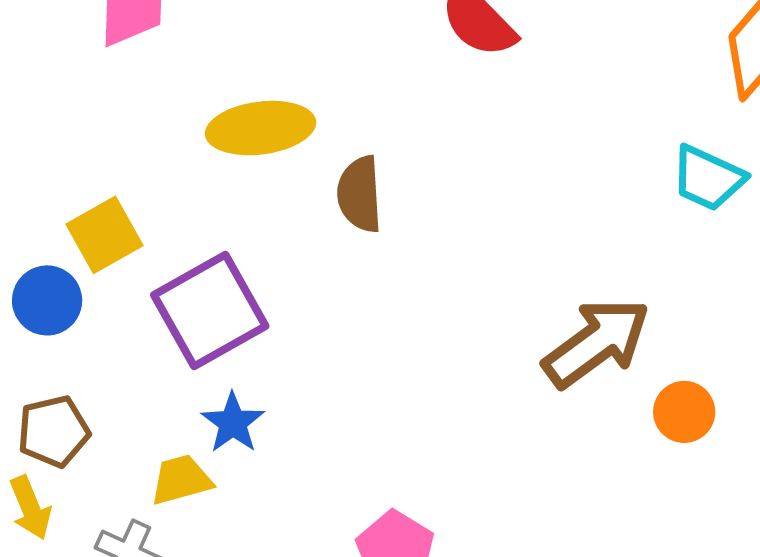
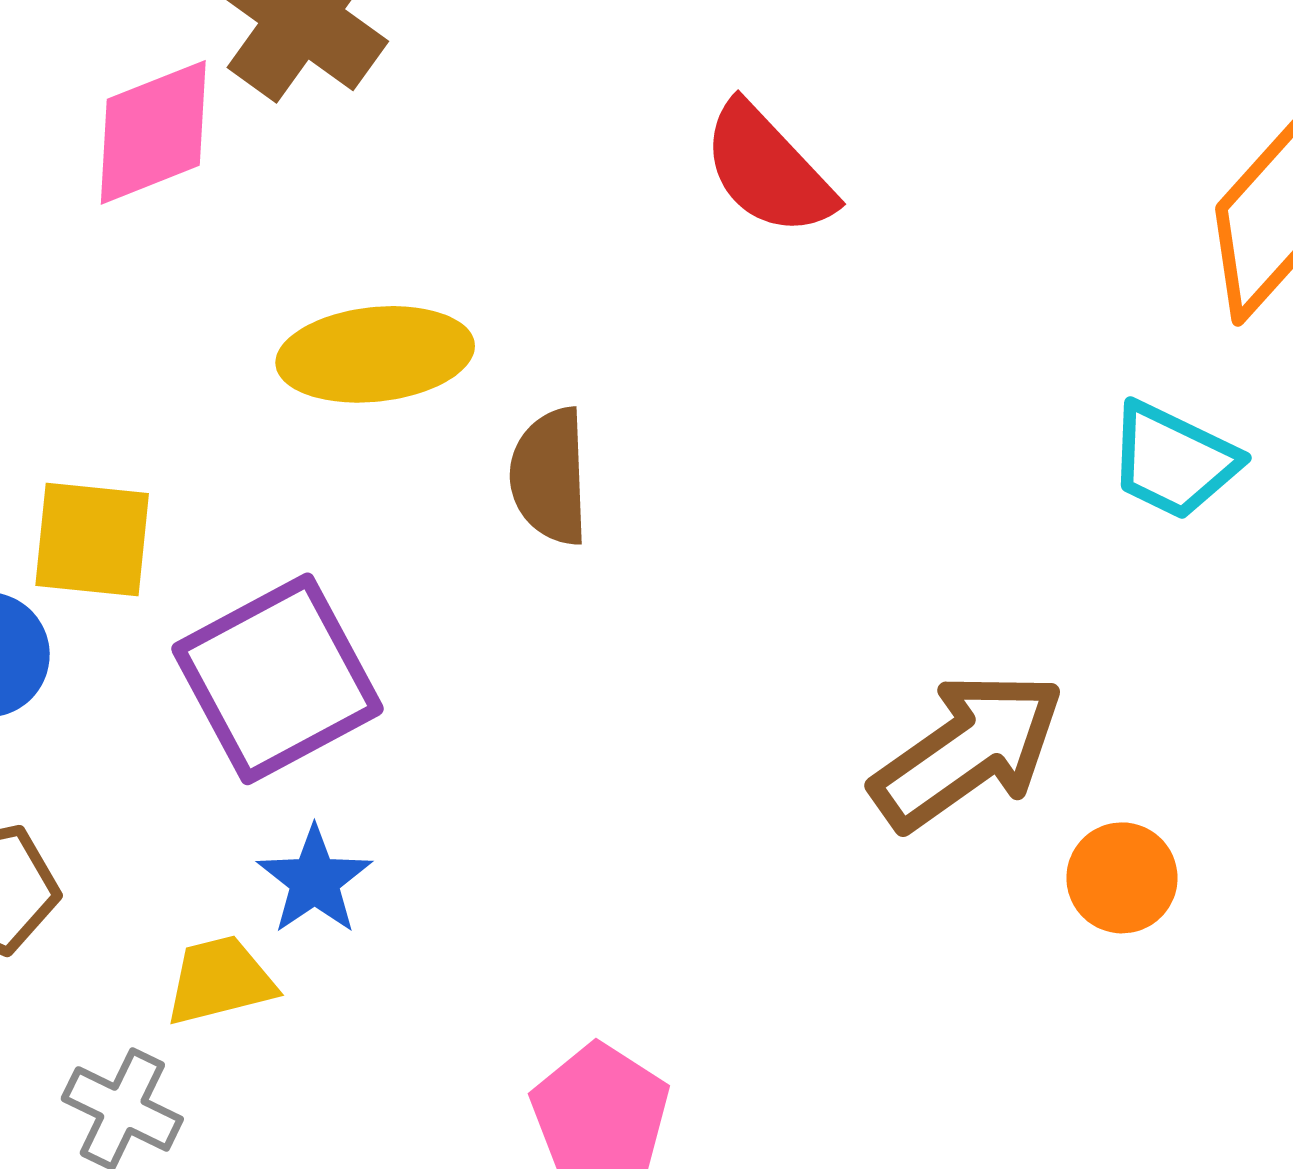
yellow square: (105, 235) -> (92, 540), turned 34

